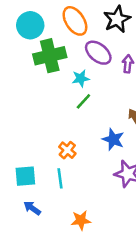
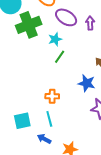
orange cross: (67, 150) -> (52, 96), turned -32
blue arrow: (32, 208) -> (44, 139), moved

